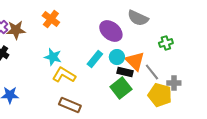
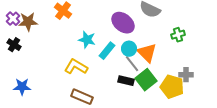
cyan star: (53, 57) -> (87, 40), moved
black rectangle: (125, 72) -> (126, 81), moved
gray line: (152, 72) -> (132, 64), moved
green square: (121, 88) -> (146, 80), moved

